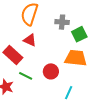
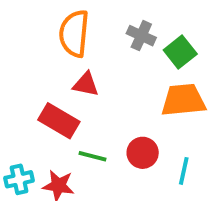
gray cross: (62, 22) -> (141, 36), turned 32
red circle: (51, 71) -> (143, 153), moved

